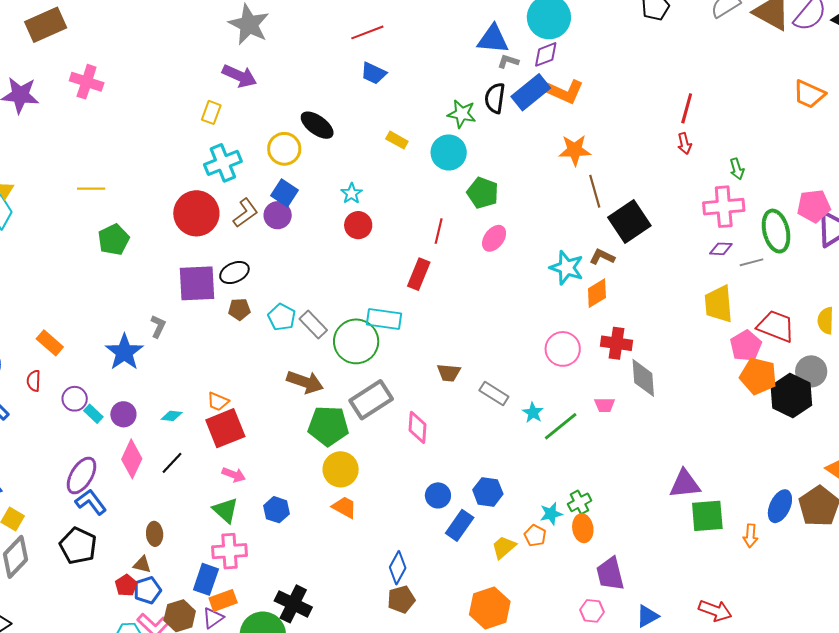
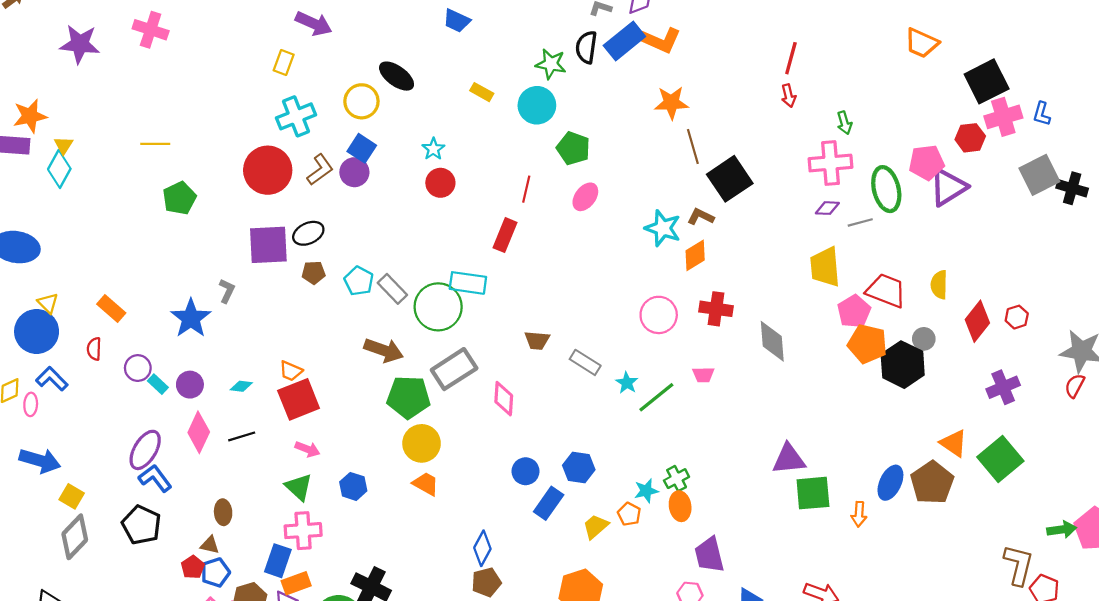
gray circle: (811, 371) -> (924, 339), size x0.7
gray diamond: (643, 378) -> (772, 341), moved
black line: (172, 463) -> (242, 436), turned 30

